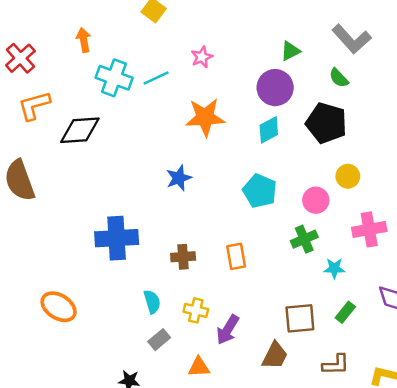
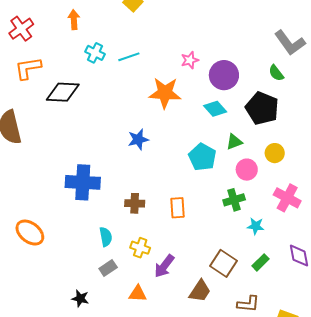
green triangle: (290, 51) -> (234, 142), moved
pink star: (202, 57) -> (190, 60), moved
cyan cross: (114, 78) -> (95, 53), size x0.7
cyan diamond: (269, 130) -> (215, 109), turned 70
pink cross: (369, 229) -> (287, 198), turned 32
brown square: (300, 318) -> (223, 263), turned 32

